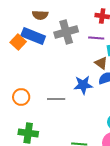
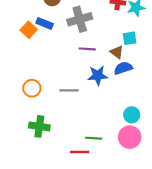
blue rectangle: (33, 36) -> (45, 23), size x0.7
purple line: (96, 38) -> (87, 49), moved

